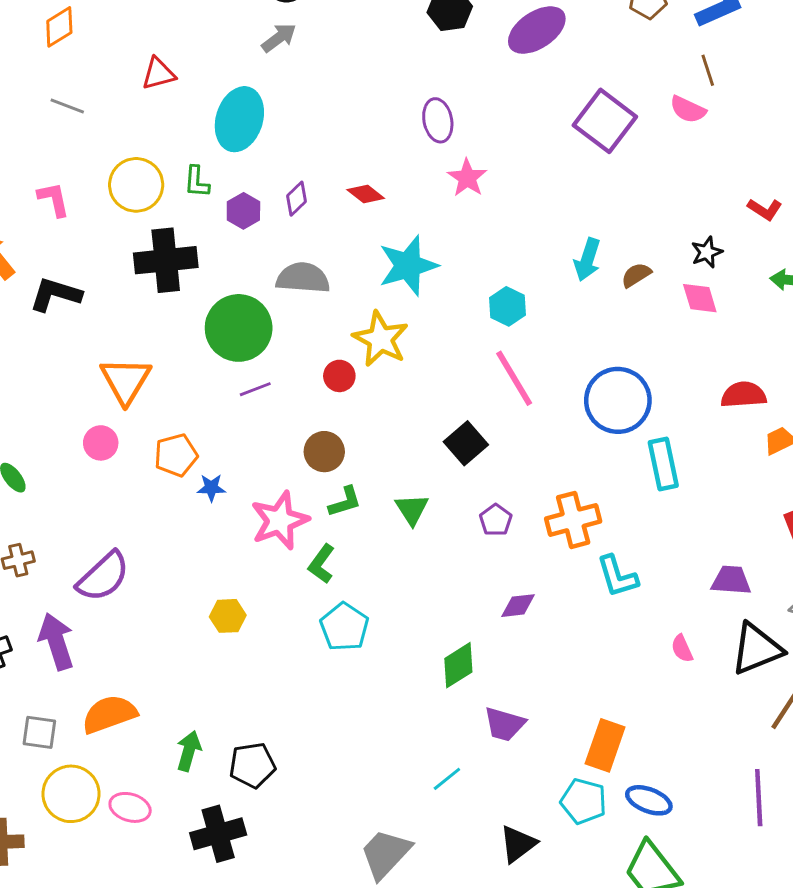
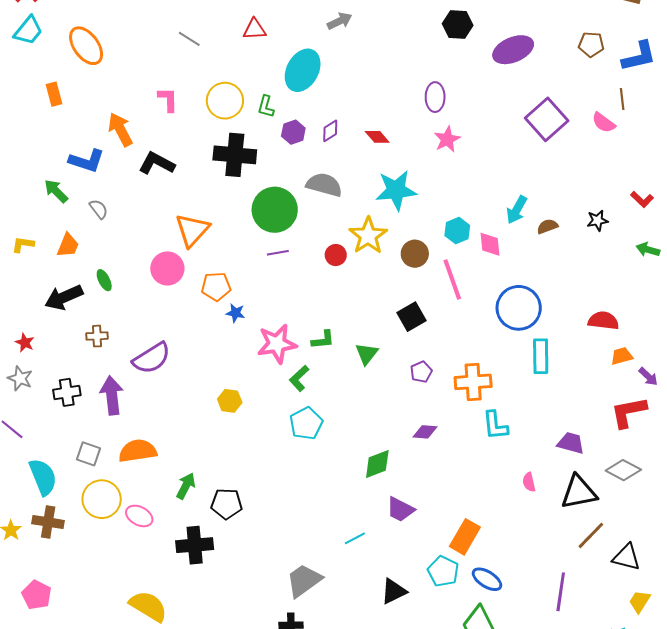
pink diamond: (700, 298) -> (490, 244), moved
pink circle: (101, 443) -> (167, 268), size x1.4
brown circle: (324, 452) -> (415, 254), moved

